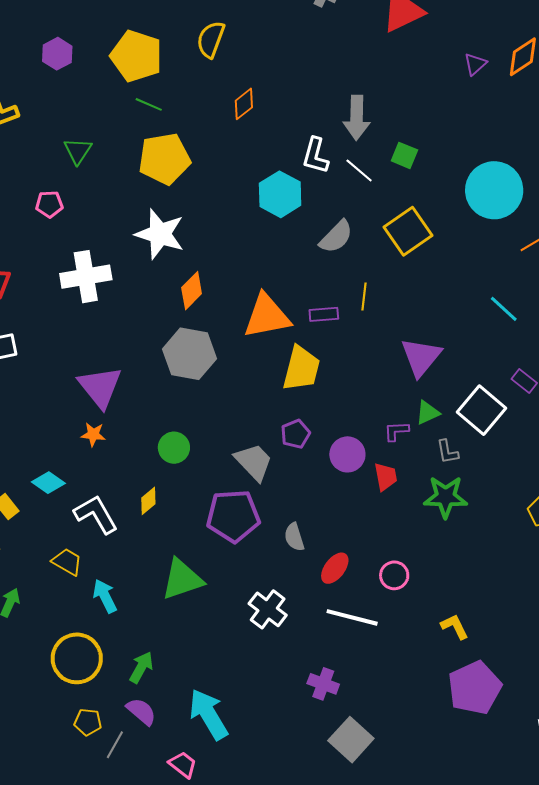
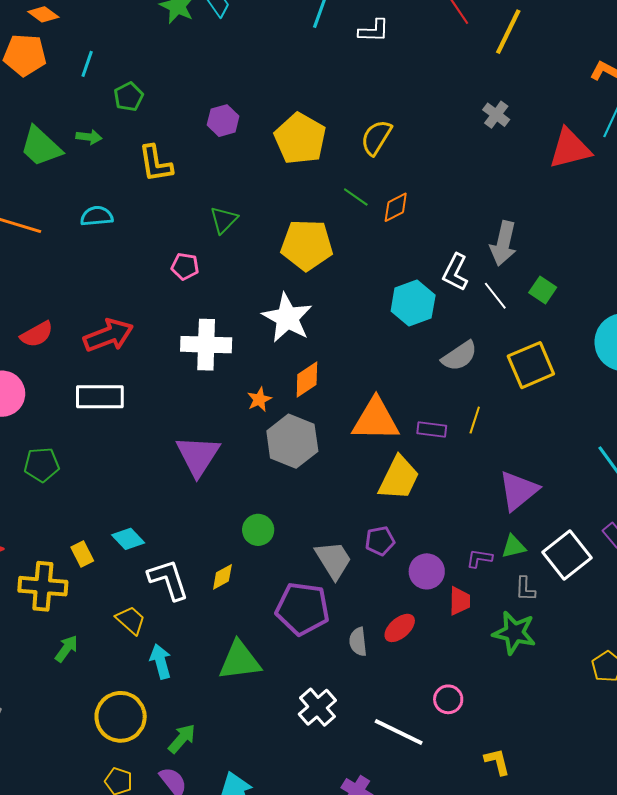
green line: (149, 104) -> (356, 197), moved
orange star: (93, 434) -> (259, 399), moved, turned 30
red ellipse: (335, 568) -> (400, 628), moved

